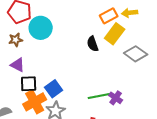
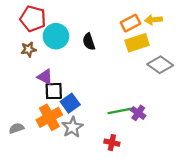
yellow rectangle: (115, 34) -> (137, 43), turned 35
black semicircle: (93, 44) -> (89, 42), moved
purple triangle: (18, 65) -> (45, 77), moved
black square: (29, 84) -> (54, 91), moved

